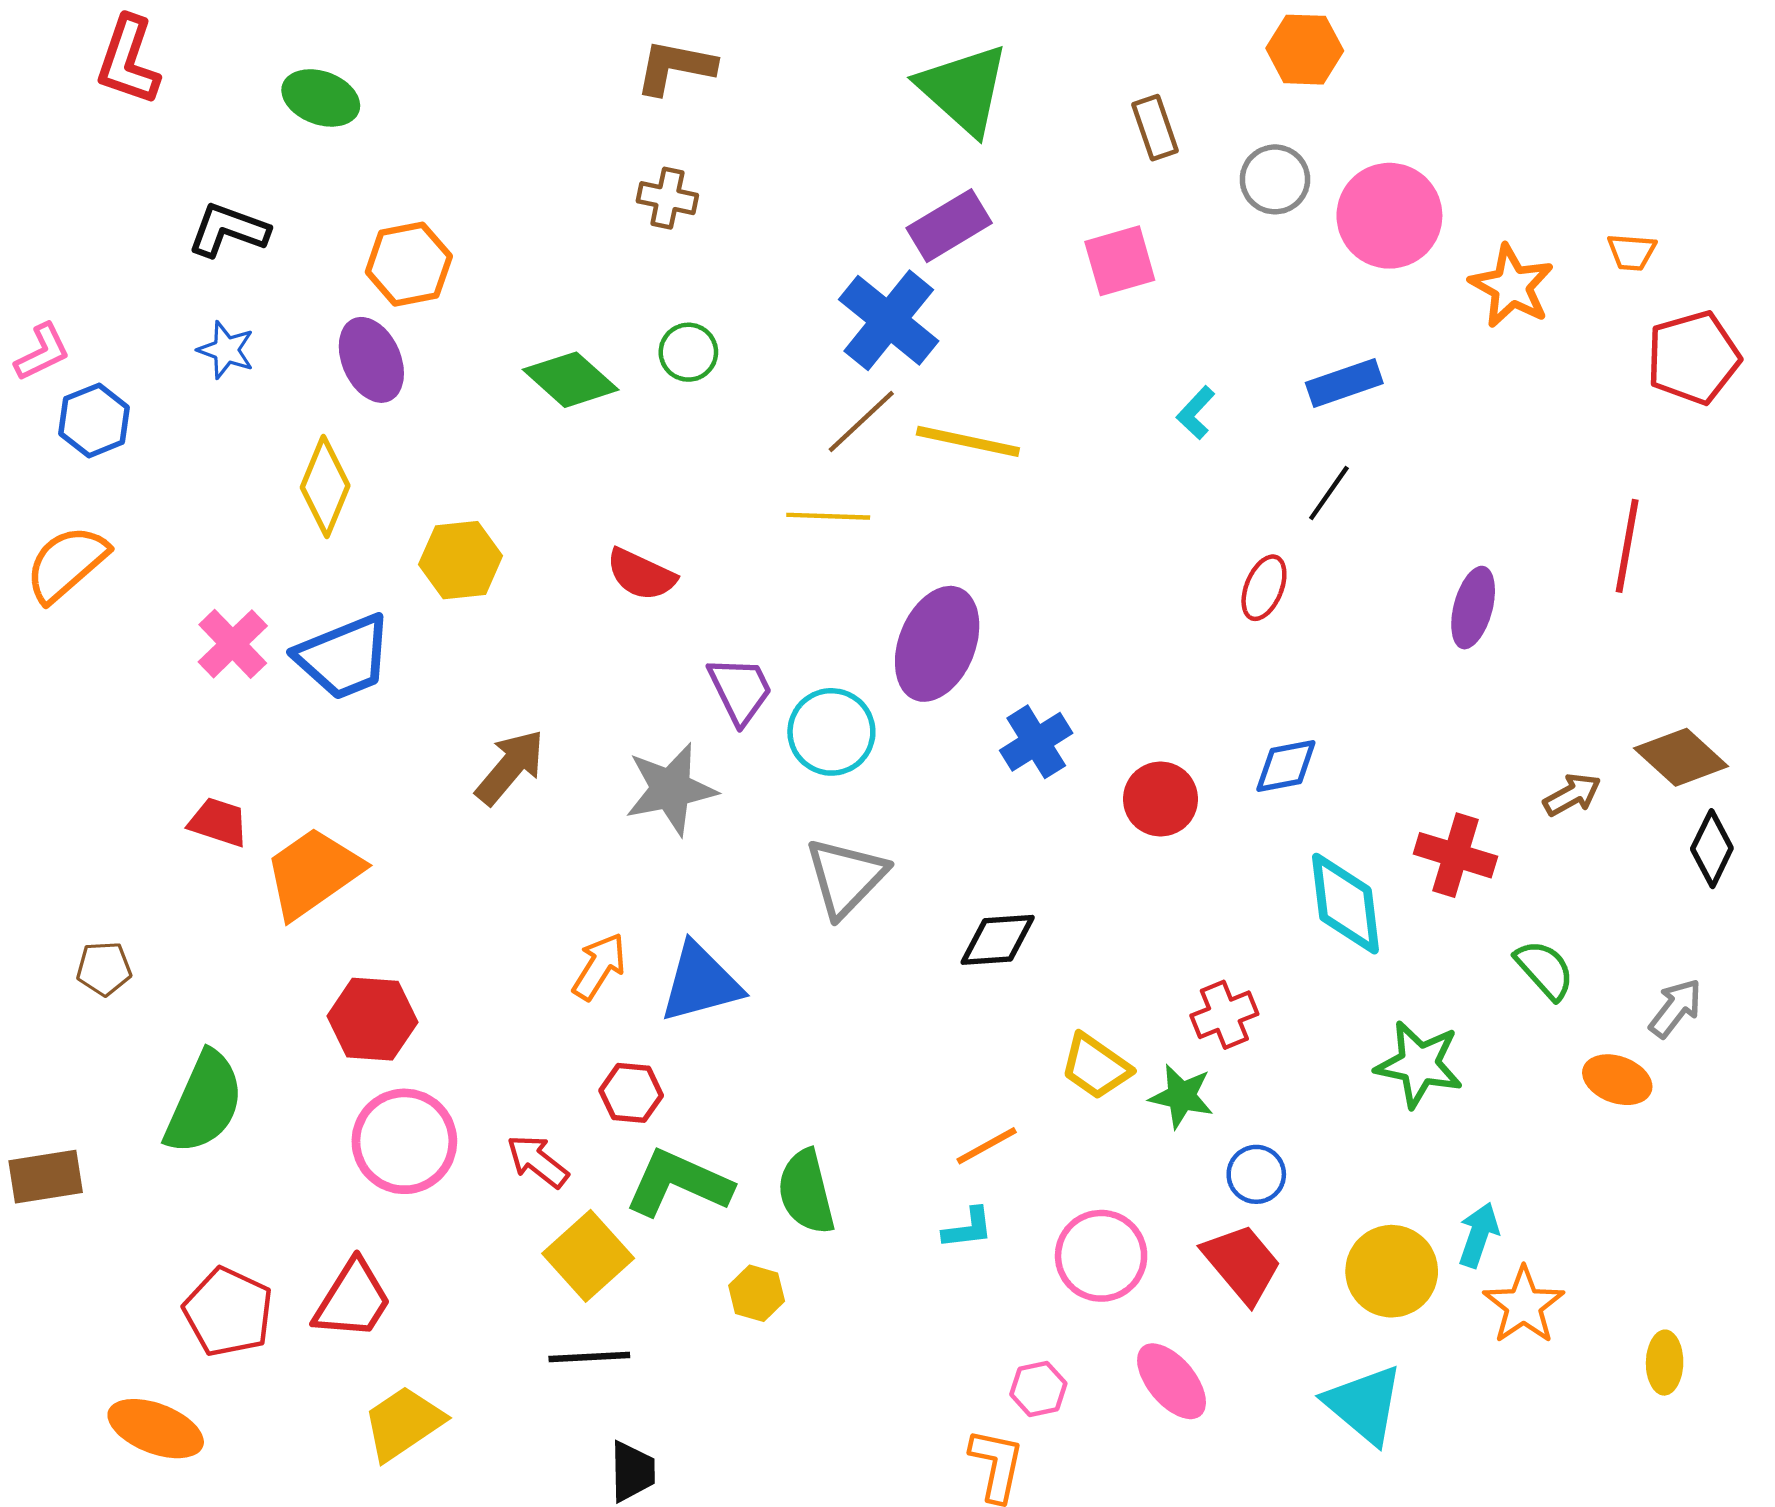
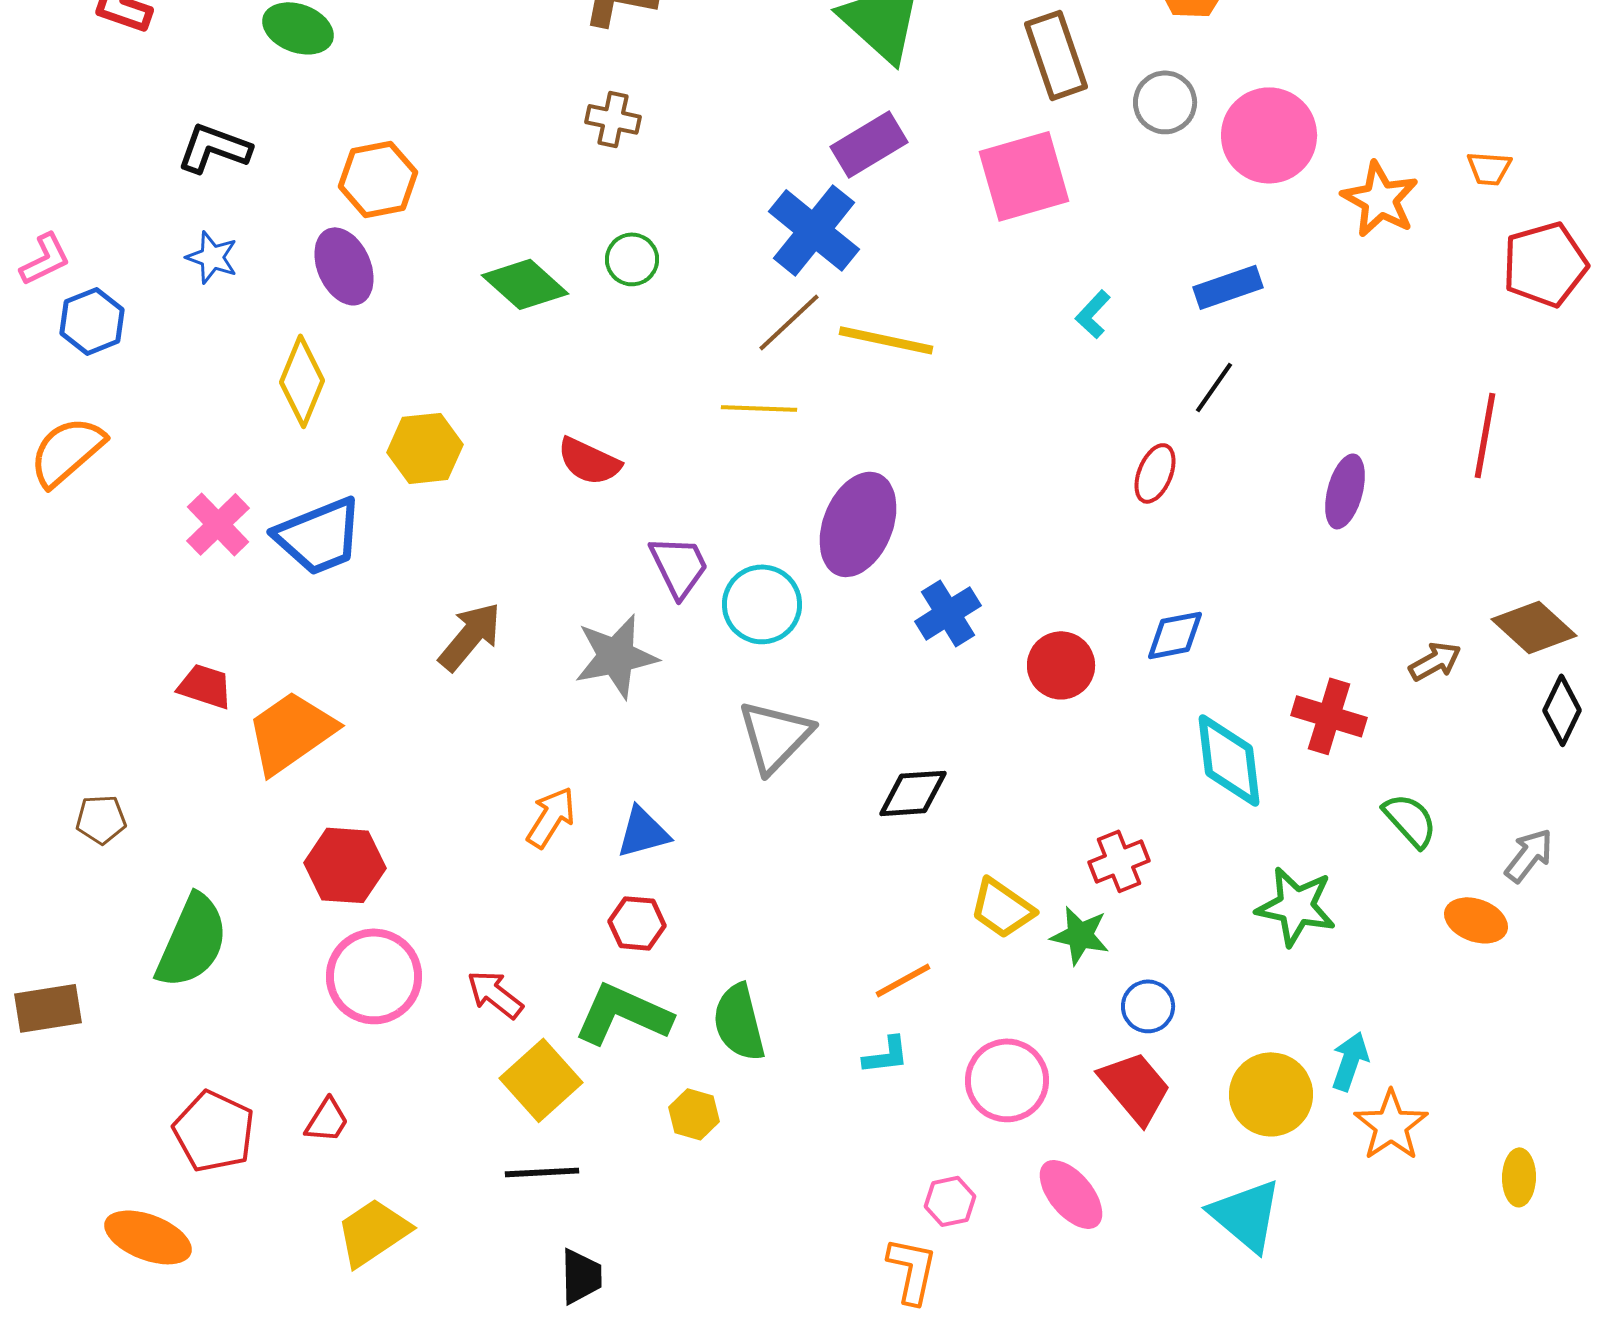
brown rectangle: (1155, 128) -> (1056, 55), size x1.5
pink square: (1120, 261) -> (1024, 176), size x1.4
blue triangle: (700, 983) -> (643, 832), size x0.7
red hexagon: (631, 1093) -> (637, 923), moved
red trapezoid: (353, 1300) -> (327, 1120), size x0.6

